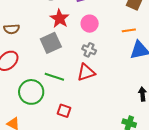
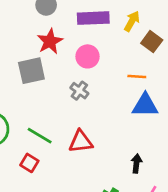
red triangle: (86, 72) -> (81, 142), moved
green line: (54, 77) -> (40, 136), moved

